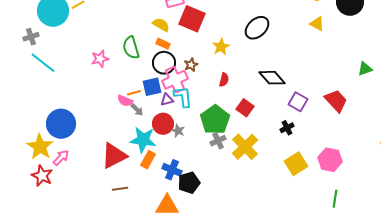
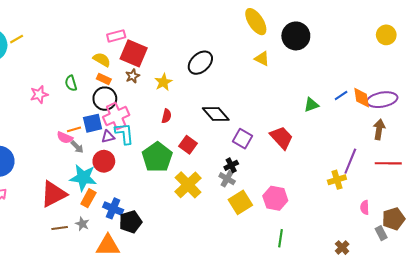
green semicircle: (131, 48) -> (71, 83), size x0.7
brown star: (191, 65) -> (133, 76), moved
gray star: (178, 131) -> (82, 224), moved
gray cross: (218, 141) -> (227, 179), moved, turned -35

